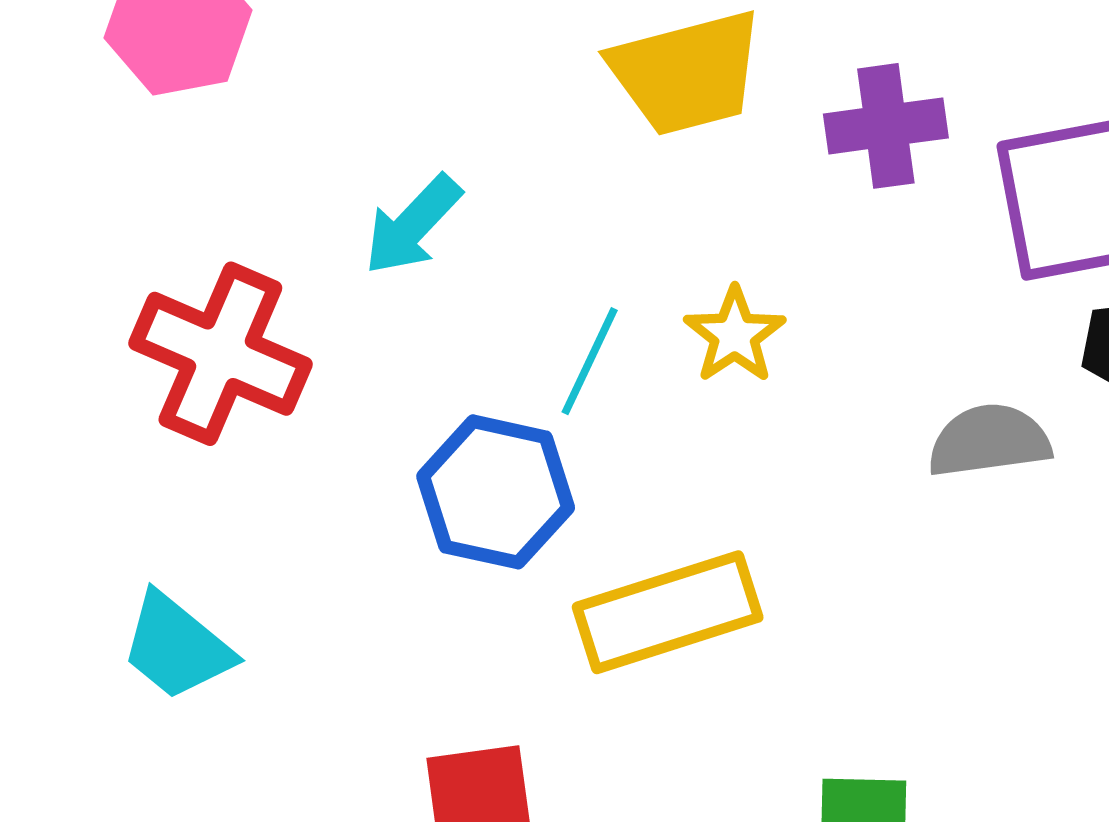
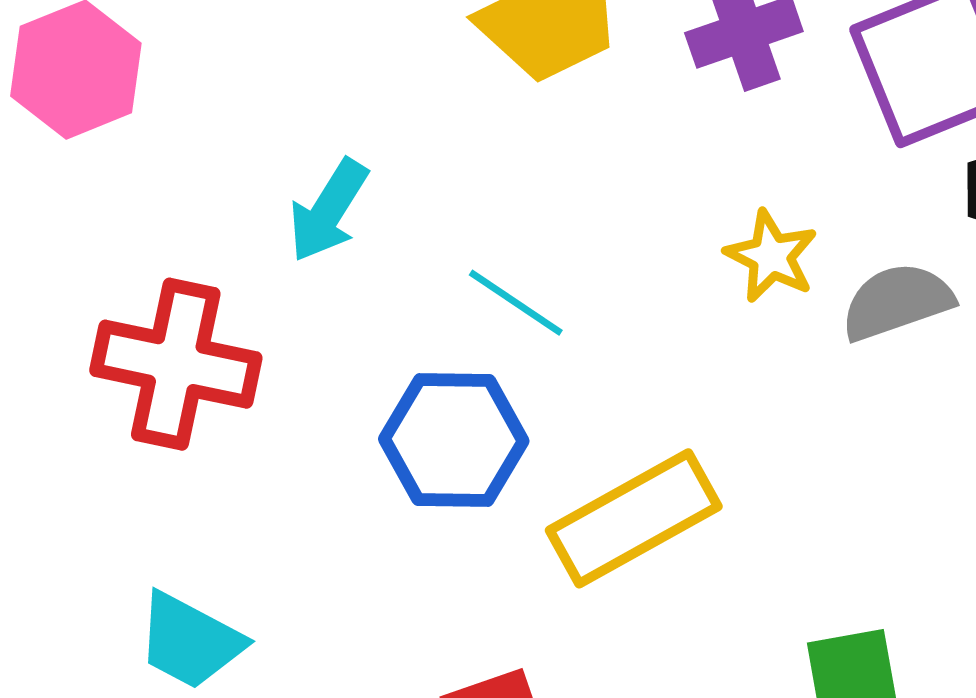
yellow star: (735, 335) -> (771, 256), moved
cyan line: (590, 361) -> (516, 303), turned -70

